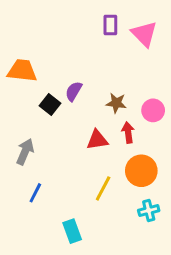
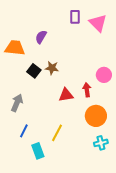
purple semicircle: (74, 91) -> (41, 37), moved
brown star: (116, 103) -> (52, 68), moved
yellow line: (103, 188) -> (57, 133), moved
cyan rectangle: (72, 231) -> (38, 151), moved

